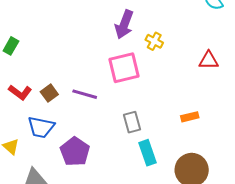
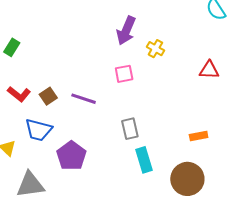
pink square: (124, 68) -> (124, 74), size x0.6
orange rectangle: (190, 117) -> (199, 136), moved

